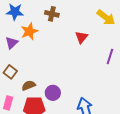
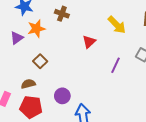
brown square: (10, 72) -> (40, 61), moved
purple circle: (53, 93) -> (62, 96), moved

